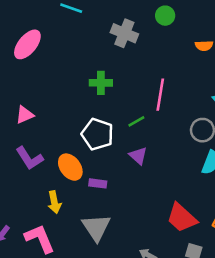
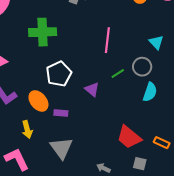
green cross: (101, 83) -> (43, 32), moved, size x1.5
green line: (136, 121) -> (118, 74), moved
white pentagon: (97, 134) -> (59, 74), turned 30

